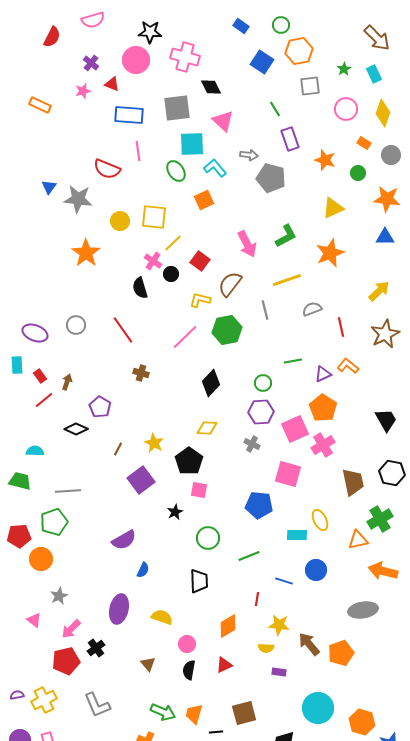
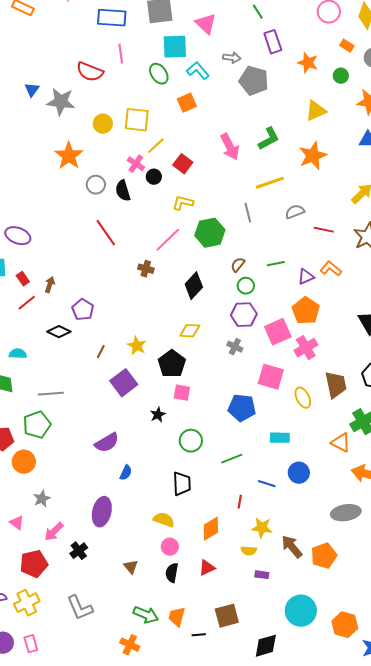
brown semicircle: (230, 284) -> (238, 265), moved, size x0.6
gray circle: (76, 325) -> (96, 185), moved
red line: (341, 327) -> (324, 230), turned -66
brown cross: (141, 373) -> (146, 269), moved
yellow ellipse: (320, 520) -> (303, 398), moved
orange triangle: (358, 540) -> (341, 443), turned 40
yellow semicircle: (162, 617) -> (164, 520), moved
red pentagon: (66, 661) -> (34, 564), moved

